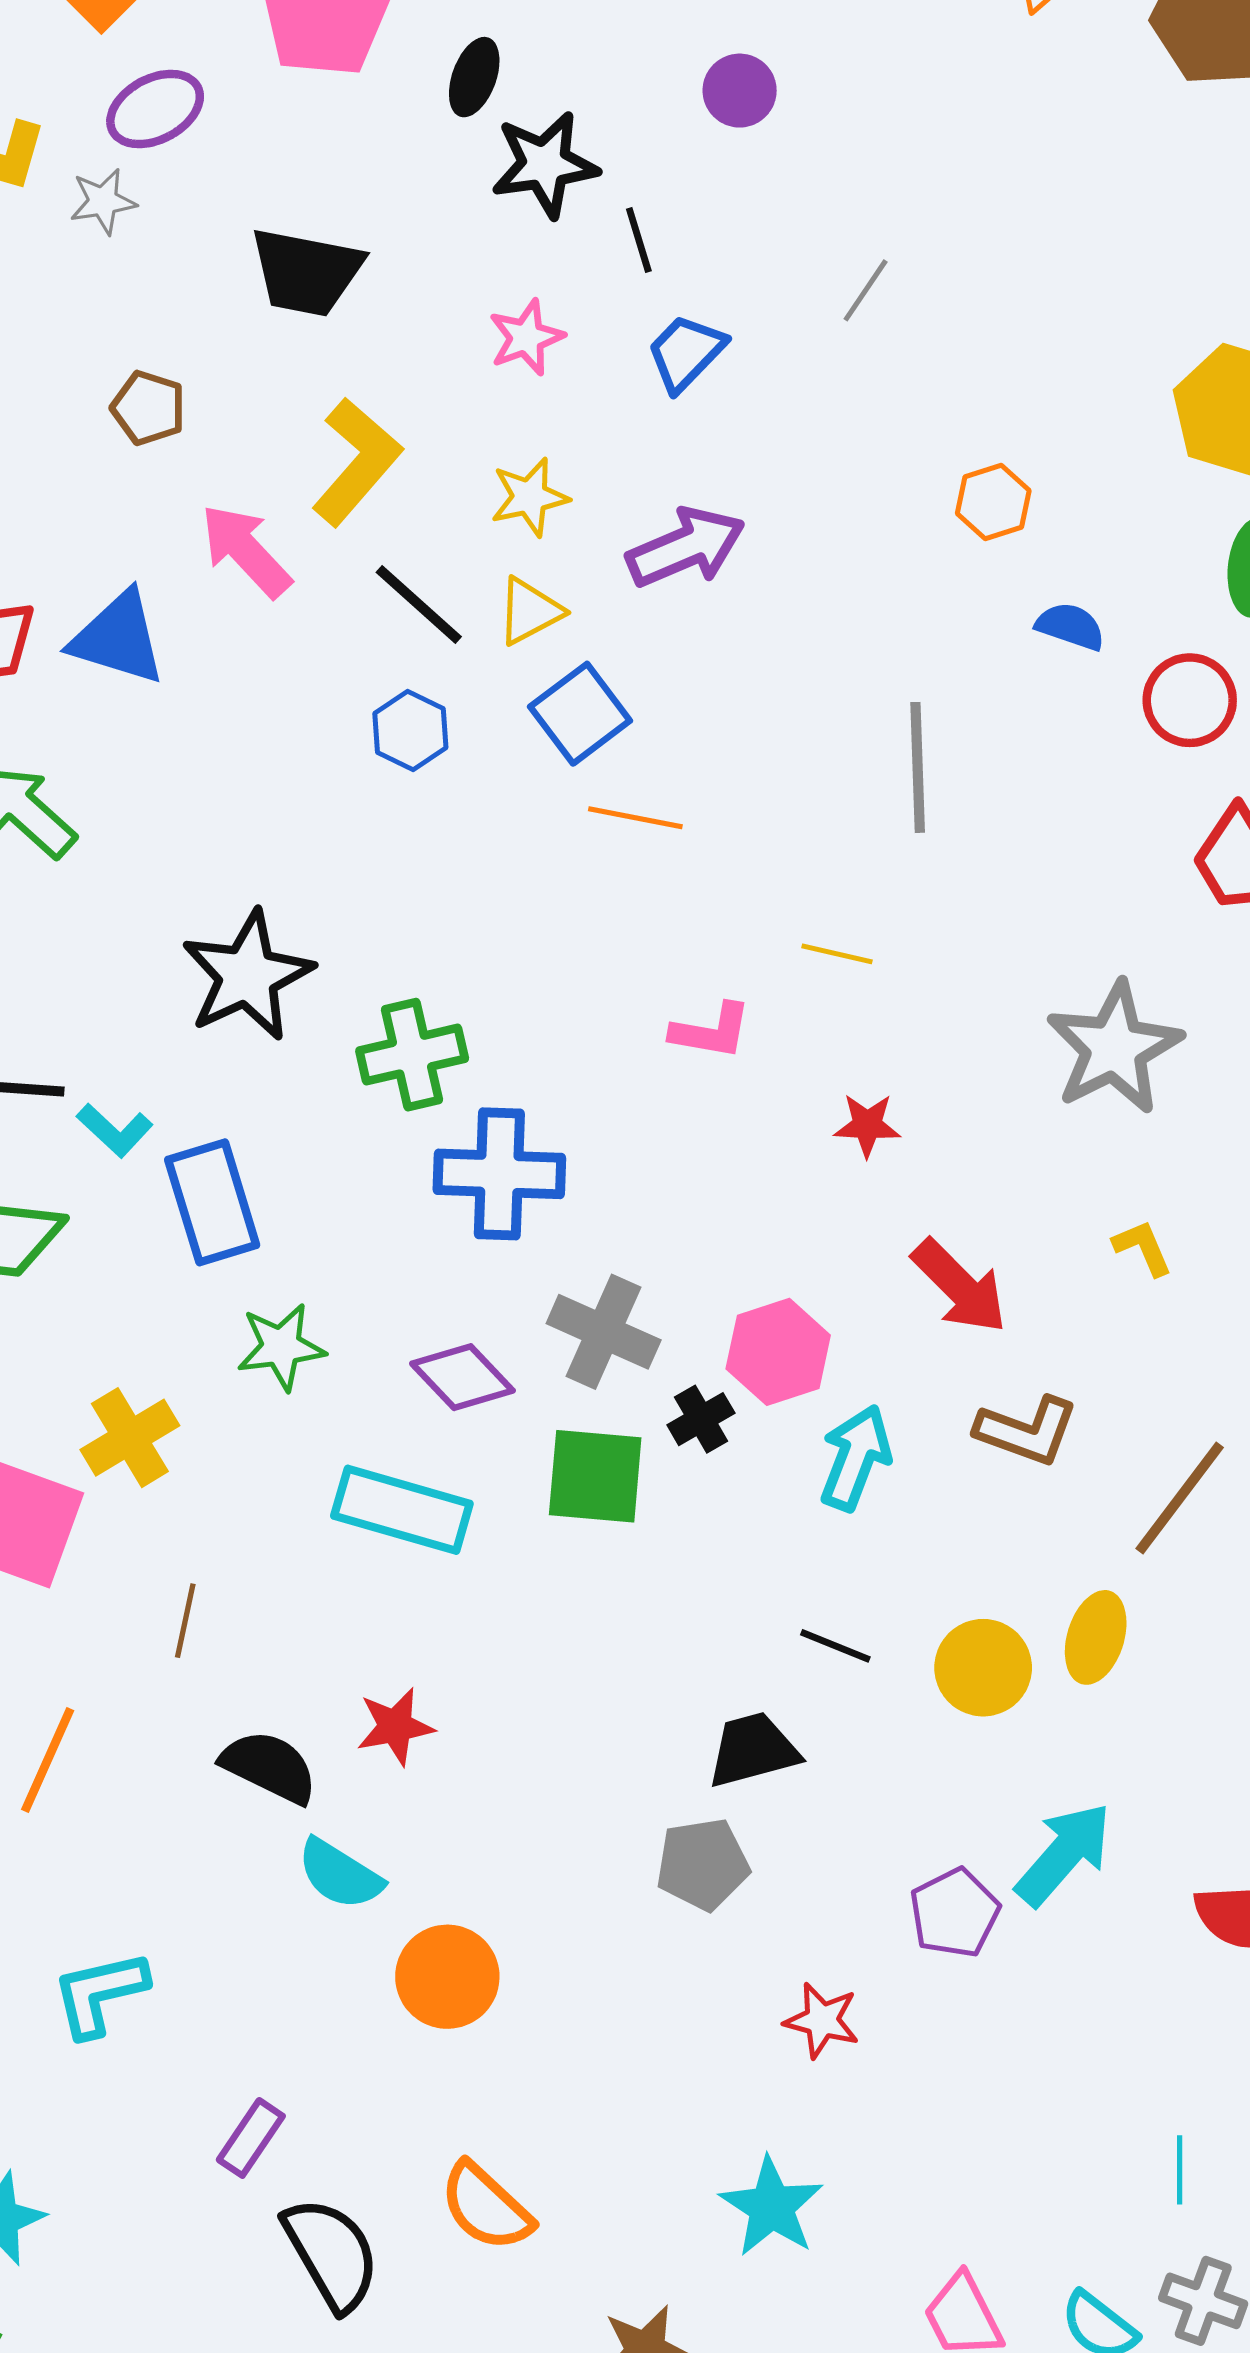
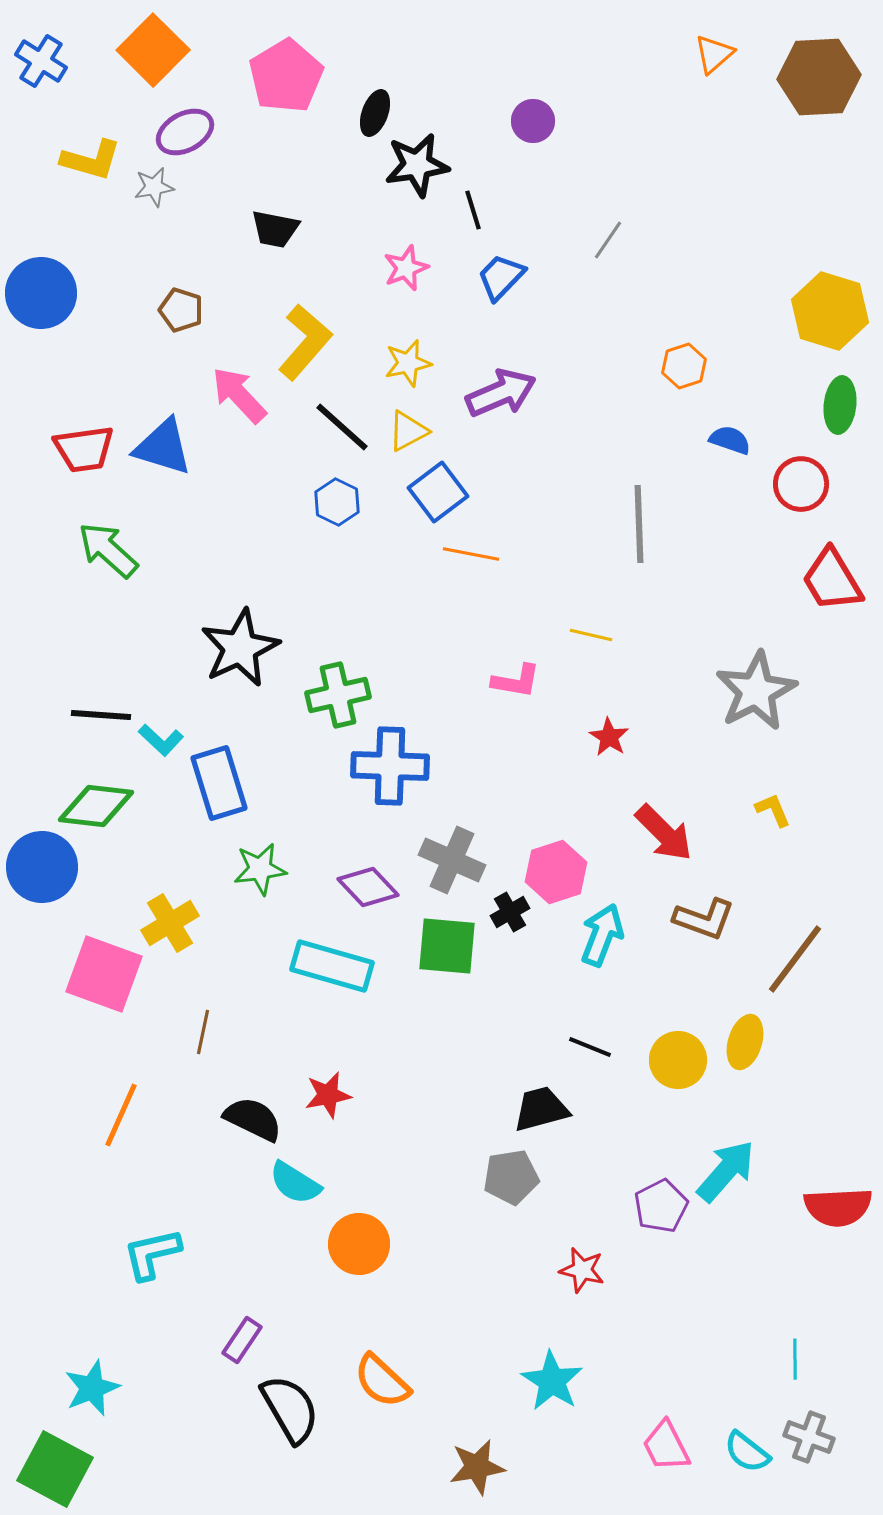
black trapezoid: (306, 272) -> (275, 229), size x0.7
red star: (867, 1125) -> (609, 737), turned 30

